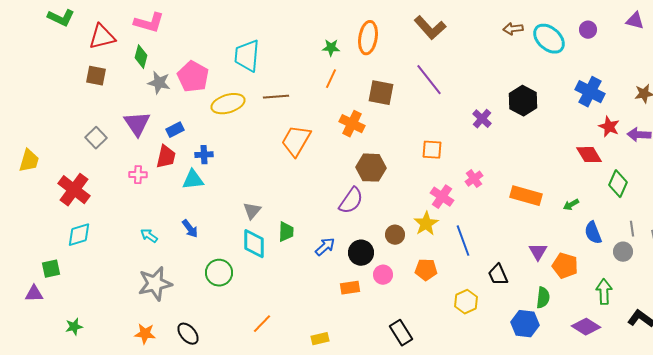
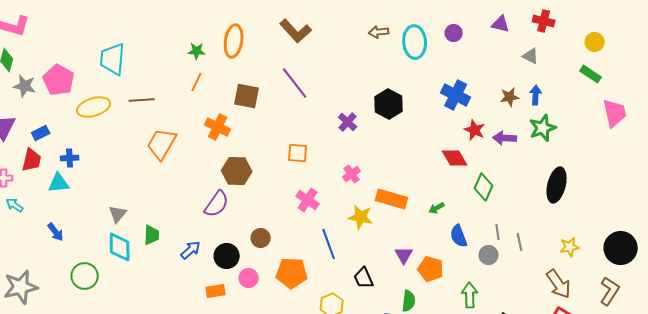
cyan ellipse: (549, 39) -> (415, 42), turned 44
pink cross: (474, 179) -> (352, 174), moved
yellow star: (426, 224) -> (361, 217), moved, turned -30
cyan arrow: (149, 236) -> (15, 205), moved
orange pentagon: (426, 270) -> (292, 273), size x1.4

